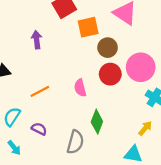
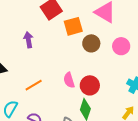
pink circle: (141, 67) -> (121, 46), moved, size x0.7
red circle: (110, 74) -> (90, 85), moved

